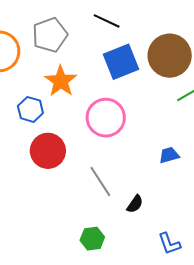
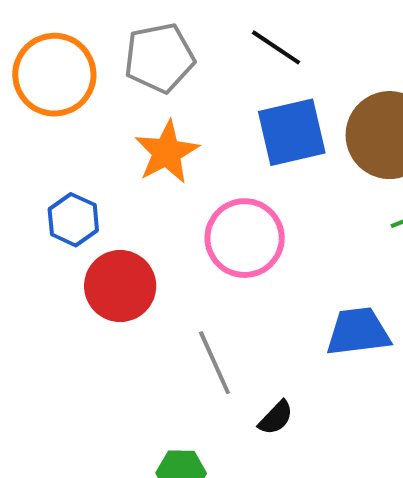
blue hexagon: (30, 109) -> (73, 220), moved
blue trapezoid: (169, 155) -> (358, 332), size x1.6

